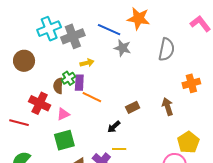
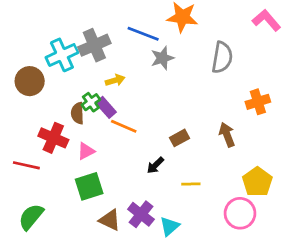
cyan cross: (49, 29) -> (62, 55), moved
gray star: (122, 48) -> (162, 58), turned -30
purple rectangle: (79, 83) -> (106, 107), turned -42
yellow line: (119, 149) -> (191, 184), moved

